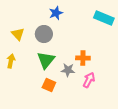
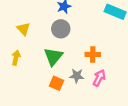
gray circle: (44, 34) -> (61, 29), moved
gray star: (68, 70) -> (77, 76), moved

